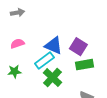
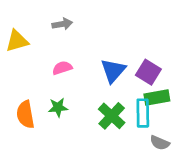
blue triangle: (53, 46) -> (113, 71), turned 48
cyan rectangle: (44, 61) -> (143, 113), moved, turned -54

